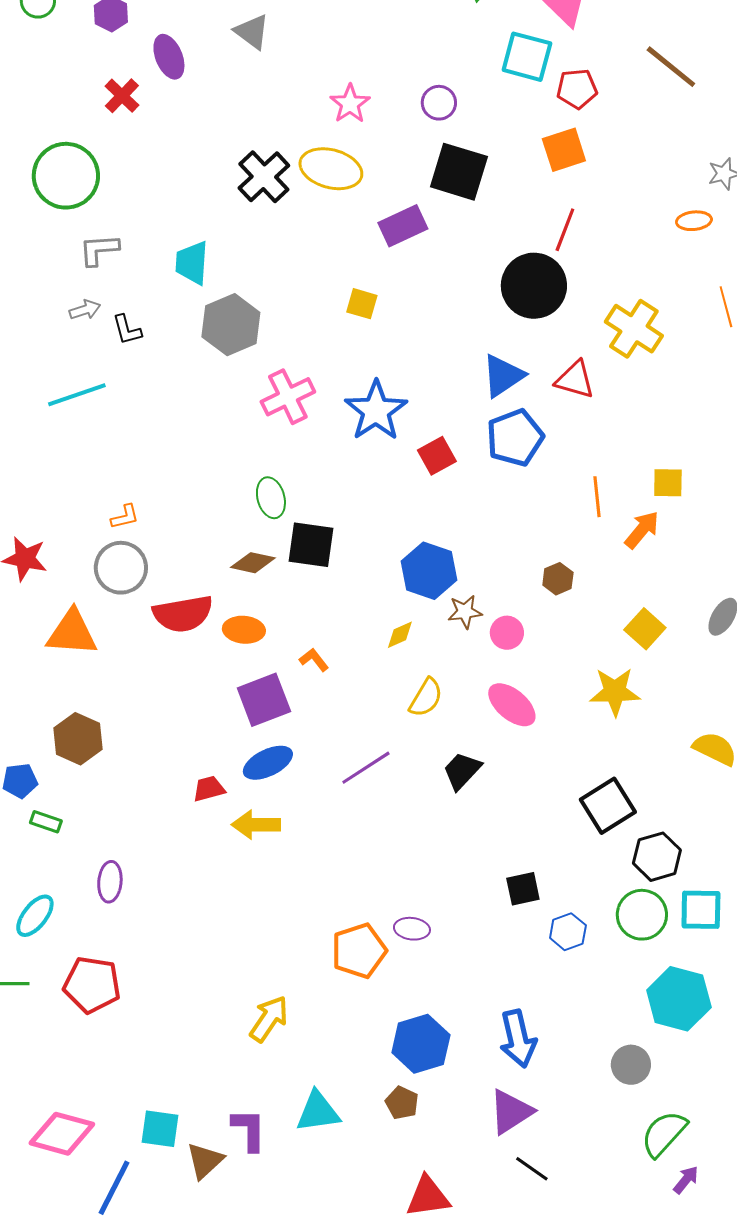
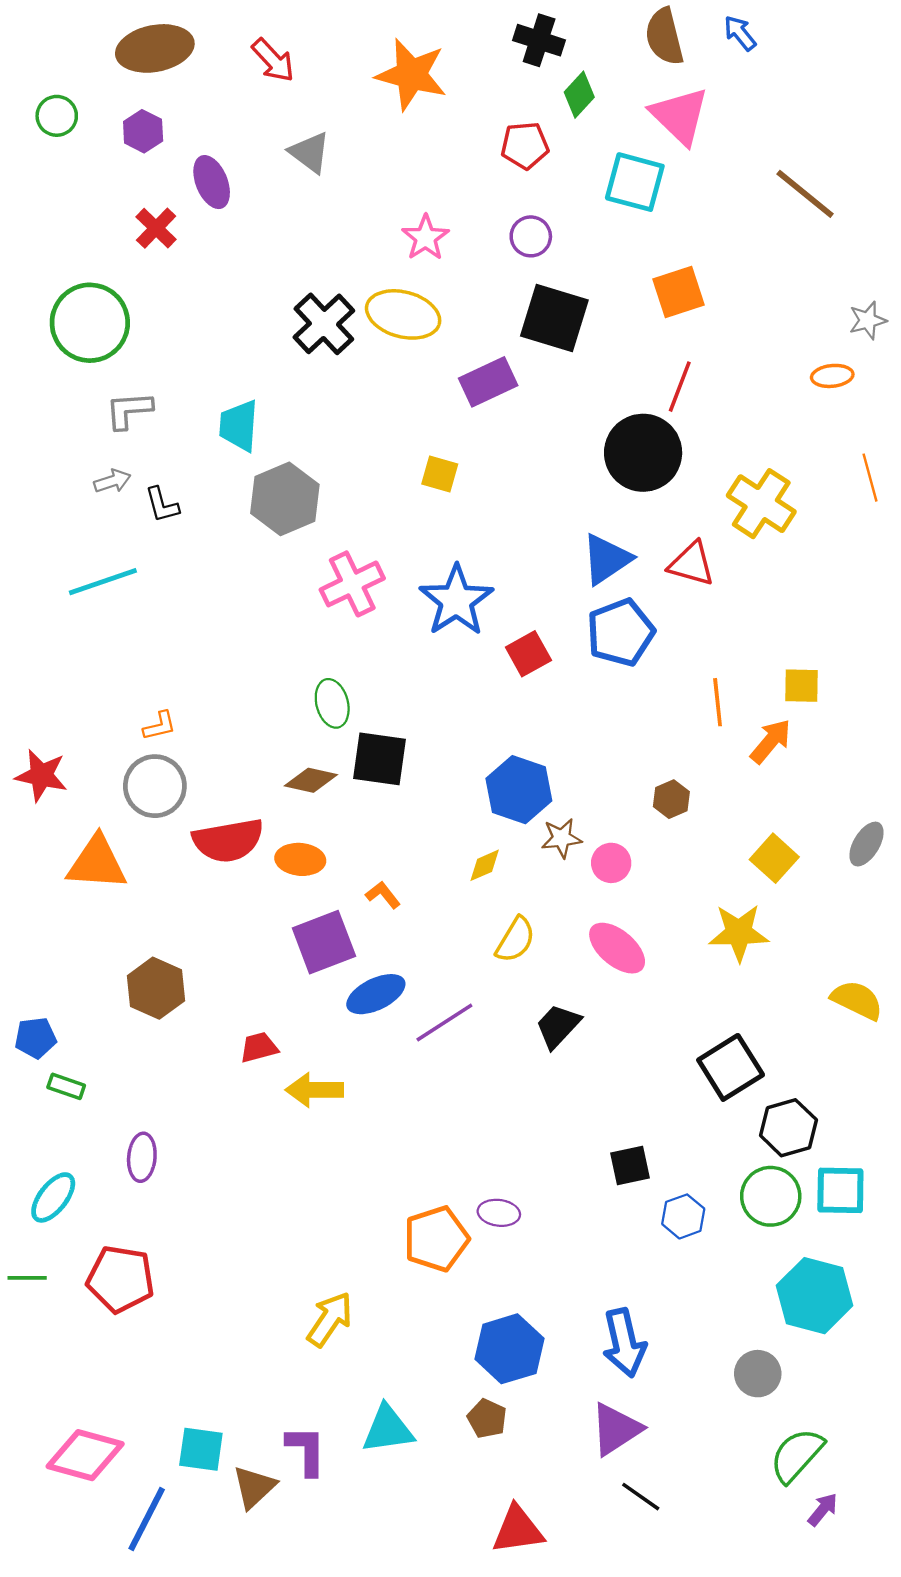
red pentagon: (577, 89) -> (525, 145), moved
brown hexagon: (78, 739) -> (156, 988), moved
blue ellipse: (268, 763) -> (376, 994), moved

